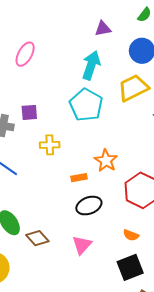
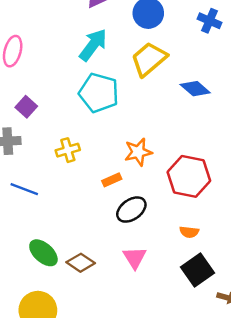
cyan arrow: (91, 65) -> (93, 45), turned 32
purple square: (29, 112) -> (26, 107), moved, turned -30
orange star: (106, 161) -> (138, 152), turned -30

